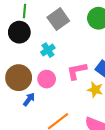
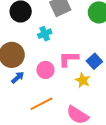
pink circle: (47, 79) -> (45, 70), moved

